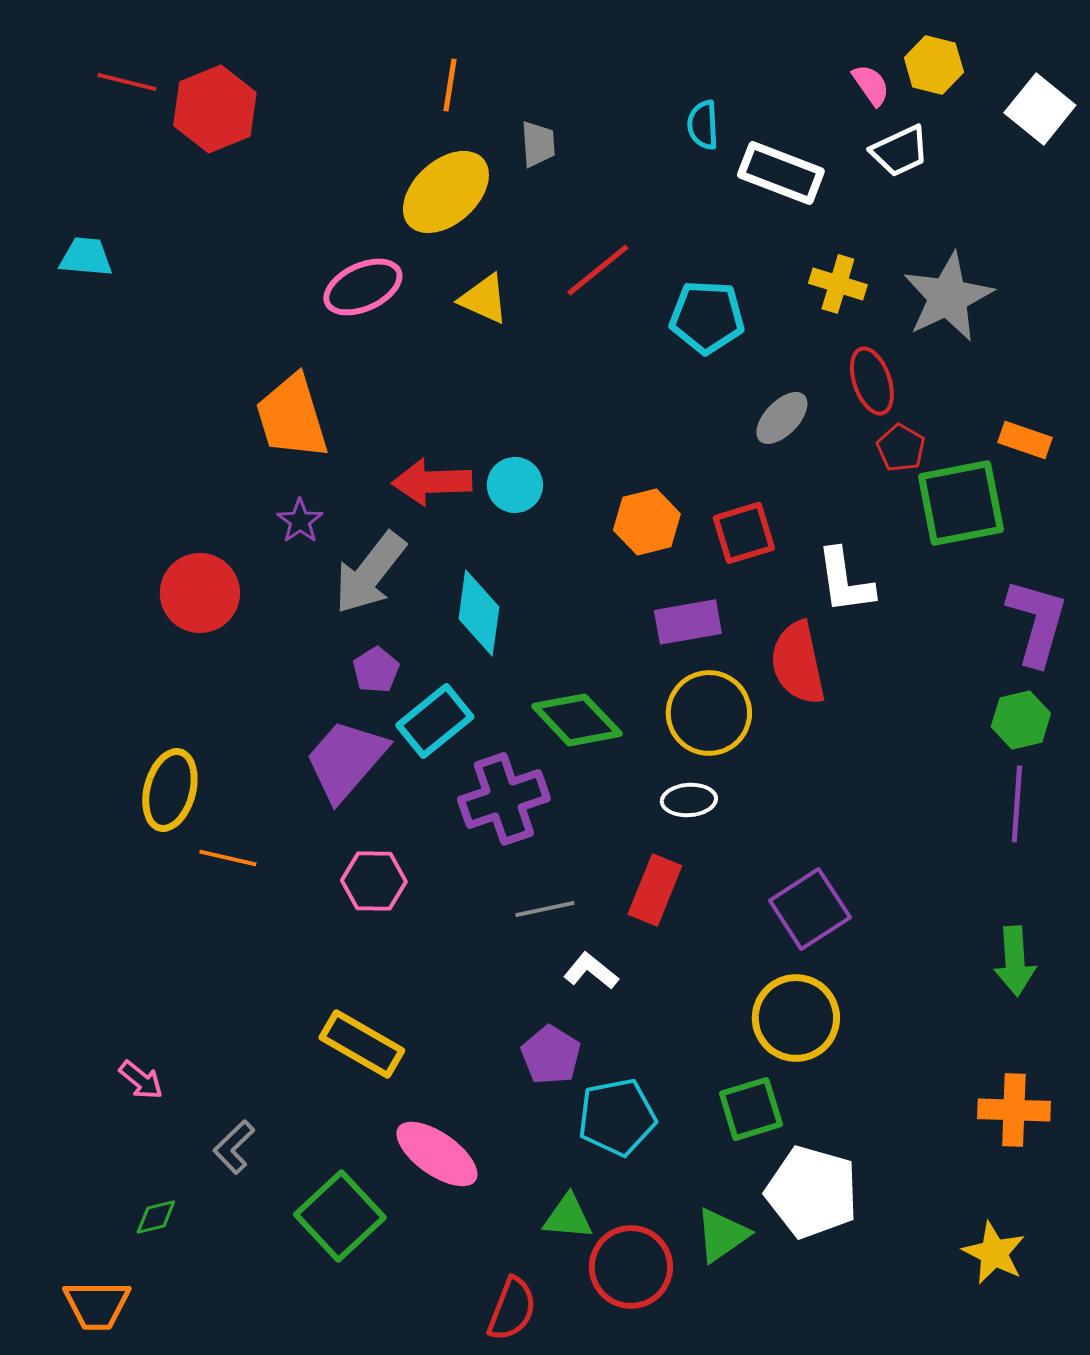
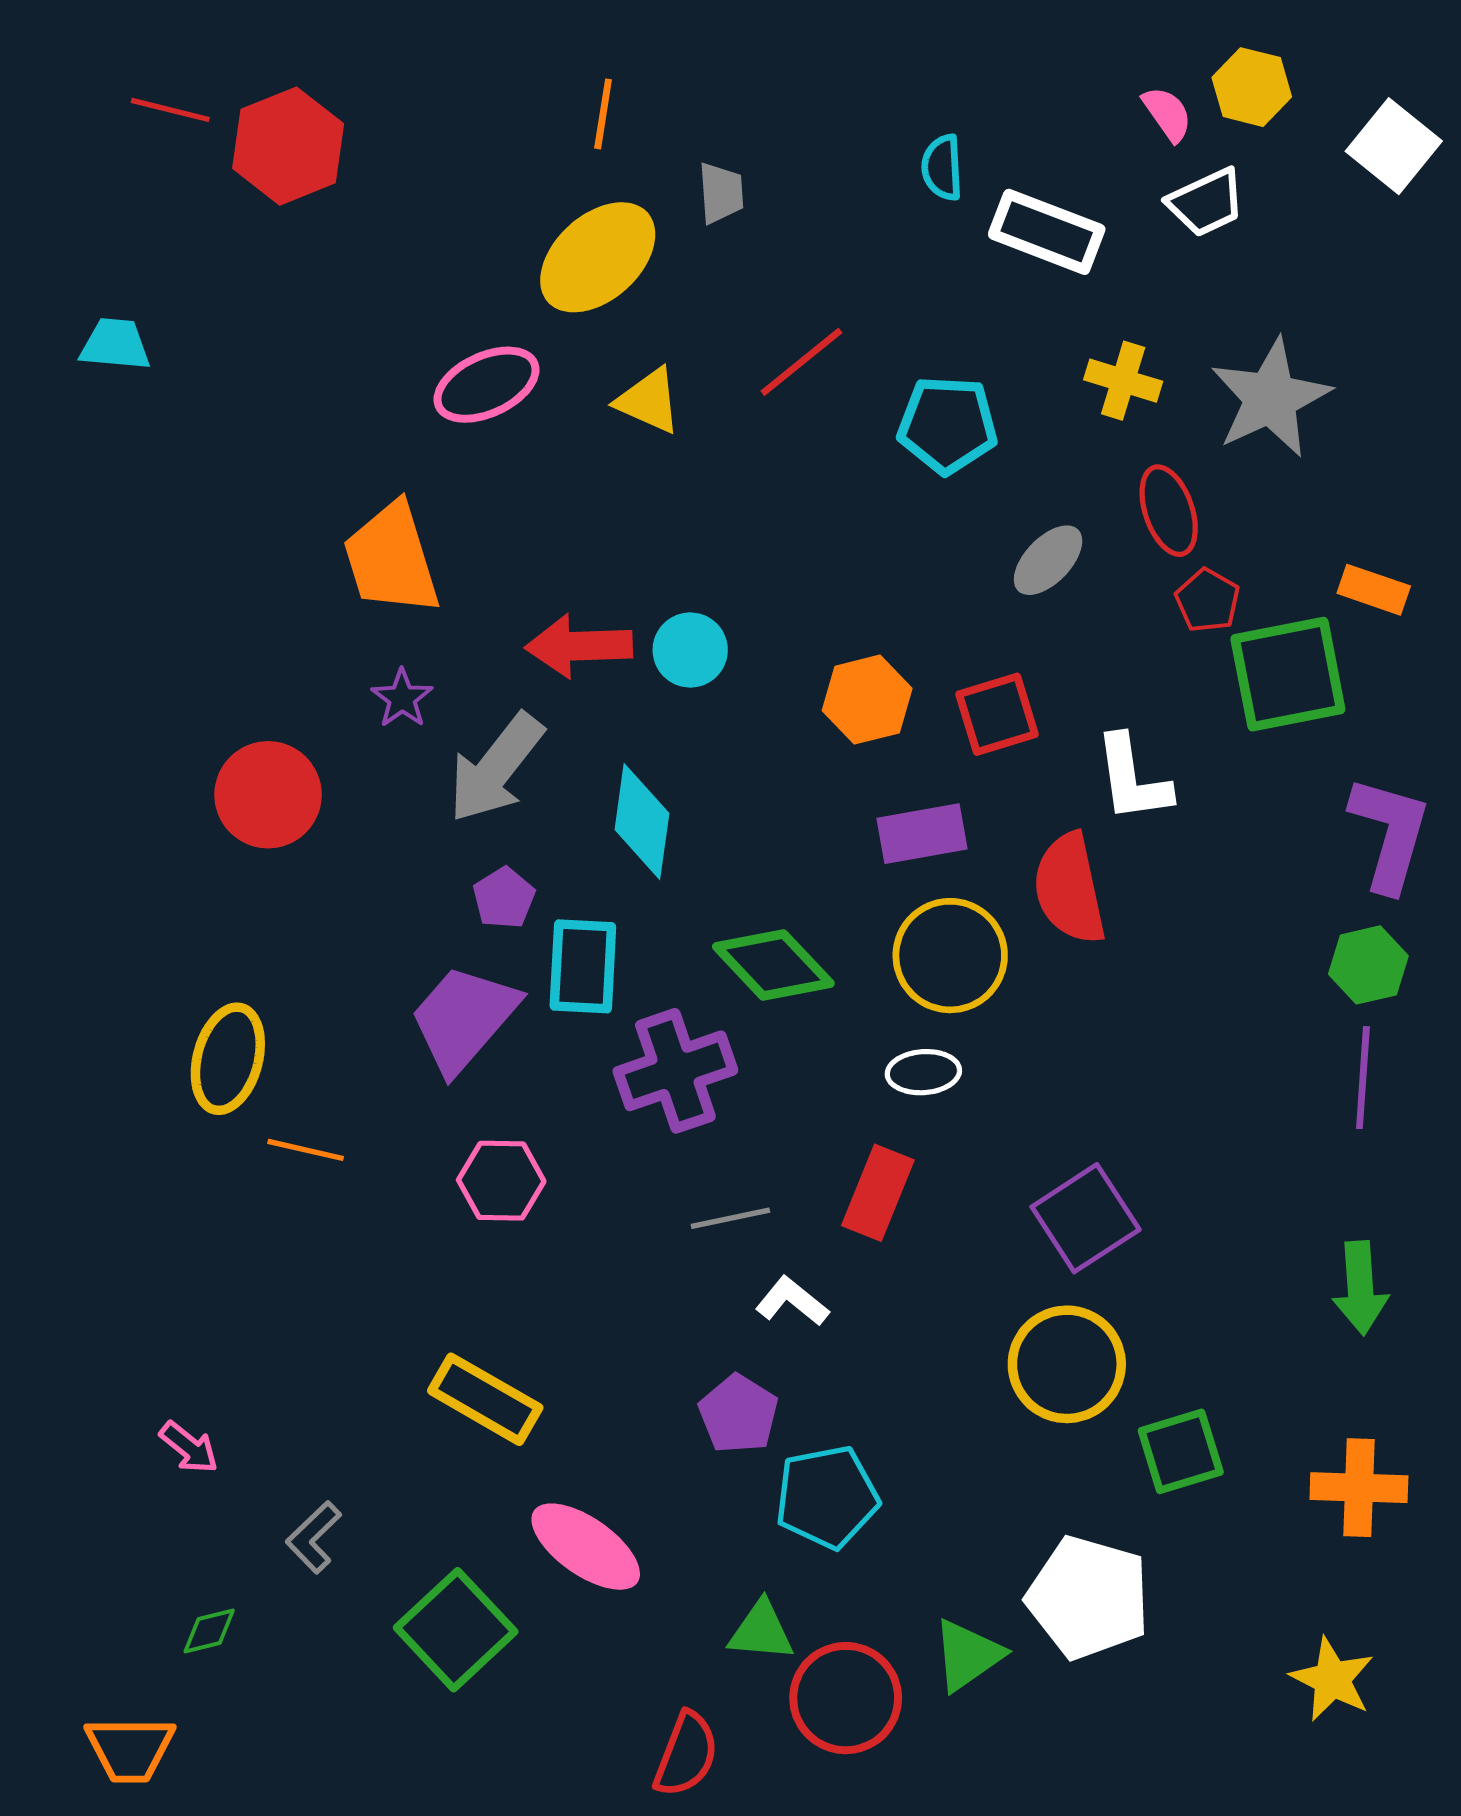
cyan rectangle: (435, 721) -> (583, 966), turned -48
green square: (751, 1109) -> (1181, 1451), moved

